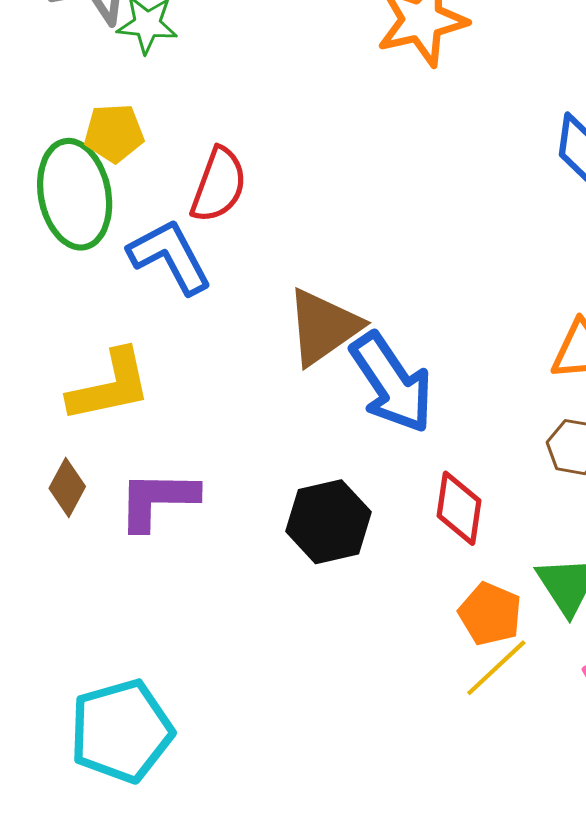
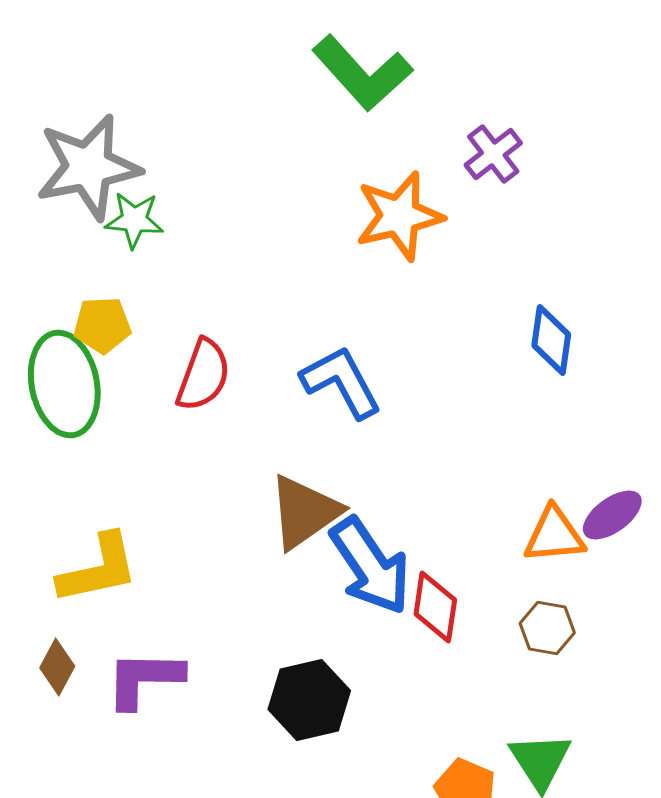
blue L-shape: (170, 256) -> (341, 382), moved
red diamond: (459, 508) -> (435, 607), moved

